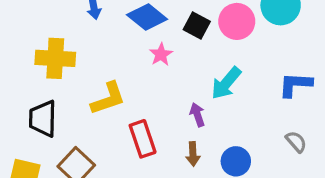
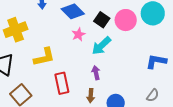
yellow cross: (55, 58) -> (16, 30), turned -30
cyan arrow: (226, 83) -> (101, 46), moved
gray semicircle: (296, 142) -> (153, 95), turned 72

